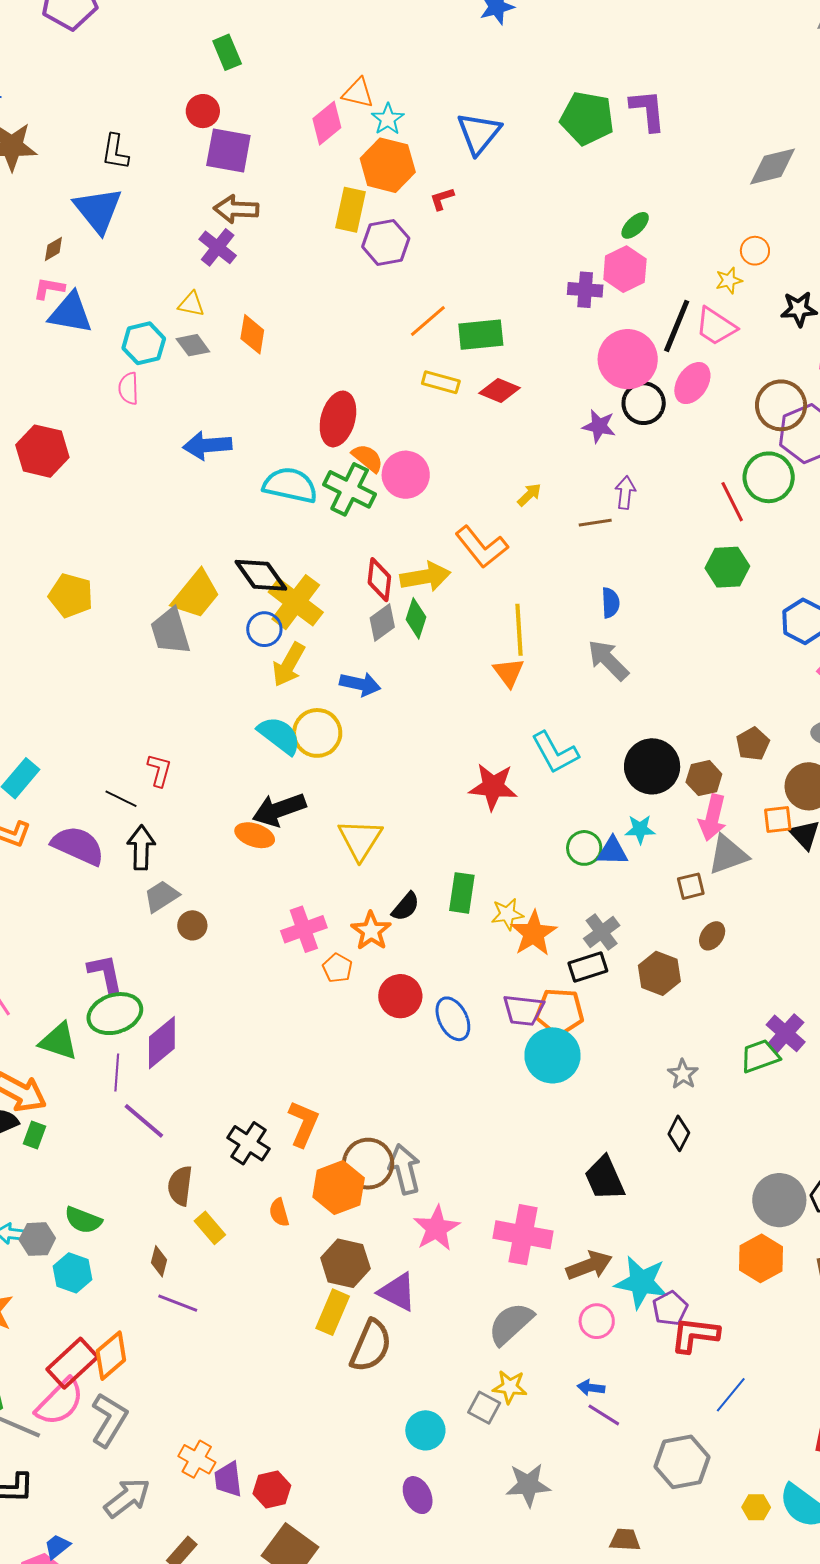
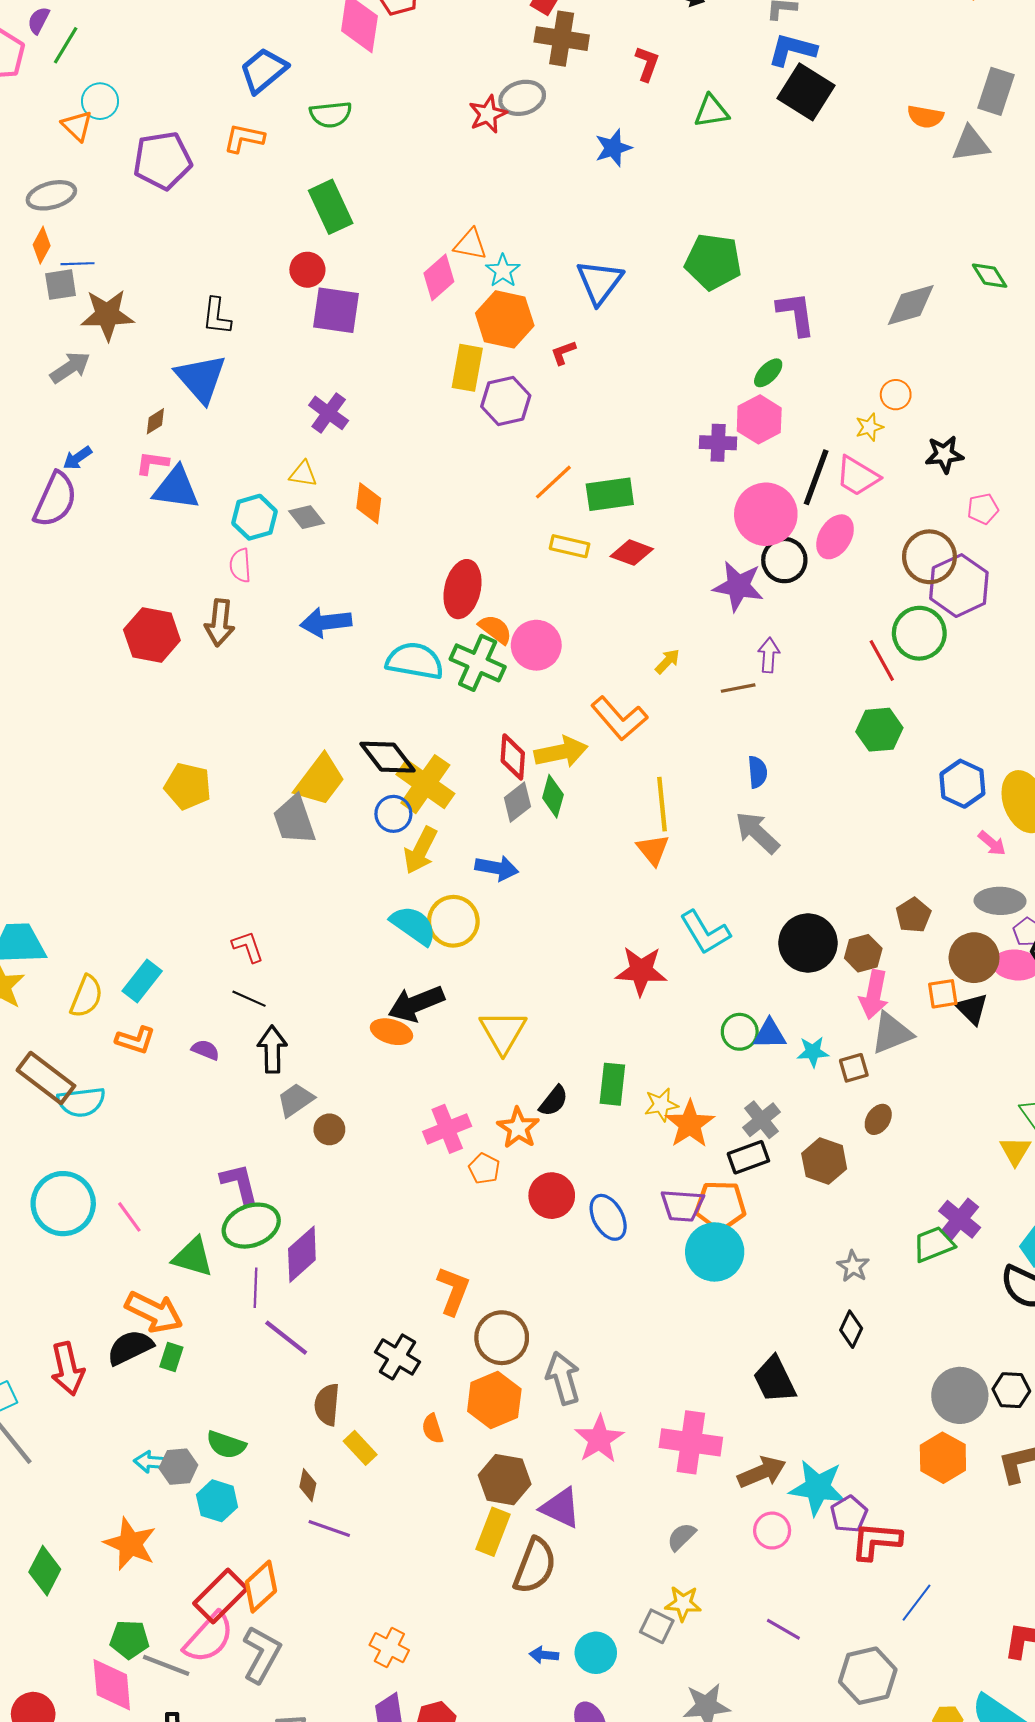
green rectangle: (227, 52) -> (331, 207), size x1.4
purple L-shape: (648, 110) -> (796, 314), moved
brown arrow: (236, 209) -> (220, 623), moved, turned -84
purple star: (599, 426) -> (738, 586), size x1.4
red L-shape: (159, 770) -> (248, 947), moved, turned -32
cyan star: (640, 829) -> (813, 1052), moved
purple semicircle: (78, 846) -> (205, 1050), size x0.5
orange L-shape: (303, 1124) -> (453, 1291), moved
brown circle: (368, 1164) -> (502, 1338), moved
gray semicircle: (511, 1324) -> (681, 1537), size x0.6
blue arrow: (591, 1388) -> (544, 1655), moved
orange cross: (197, 1459) -> (389, 1648), moved

